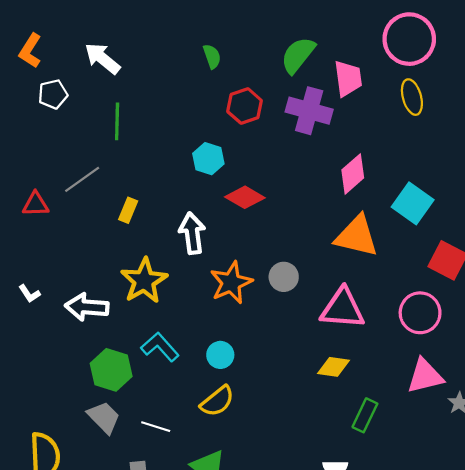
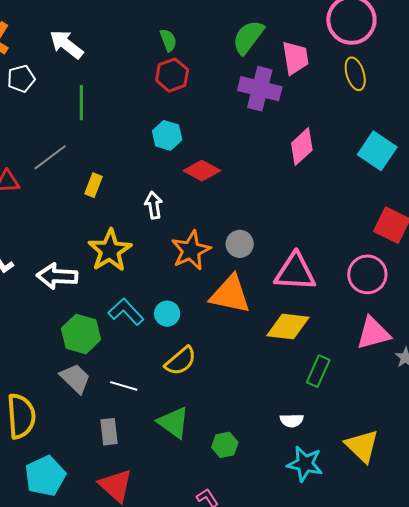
red hexagon: (245, 106) -> (172, 75), moved
cyan square: (413, 203) -> (377, 151), moved
white arrow: (192, 233) -> (154, 205), size x0.7
orange triangle: (357, 236) -> (230, 294), moved
cyan circle: (220, 355) -> (167, 314), moved
yellow diamond: (333, 367) -> (288, 327), size x1.4

